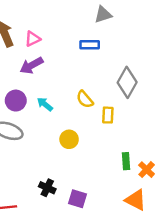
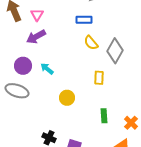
pink triangle: (33, 39) -> (37, 15), turned -32
yellow semicircle: (85, 99) -> (91, 43), moved
green rectangle: (126, 161) -> (104, 116), moved

